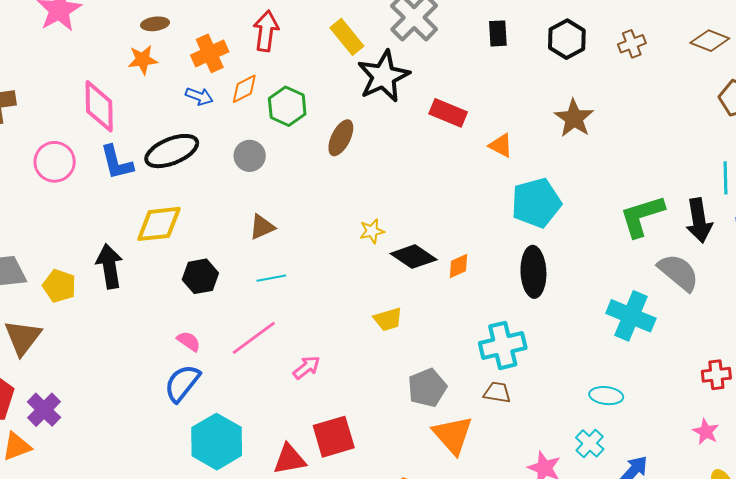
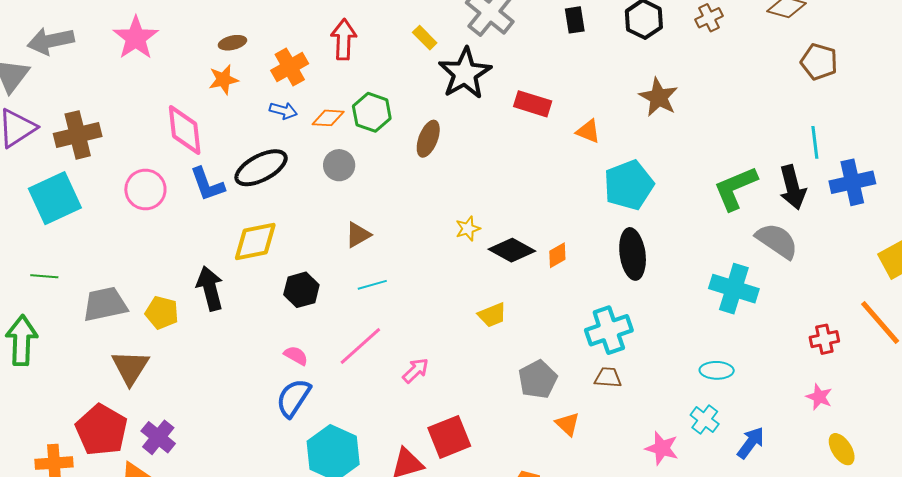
yellow rectangle: (347, 37) -> (425, 38), size x0.7
orange diamond: (244, 89) -> (328, 118), moved, turned 36
orange triangle: (453, 435) -> (568, 424), size x0.6

